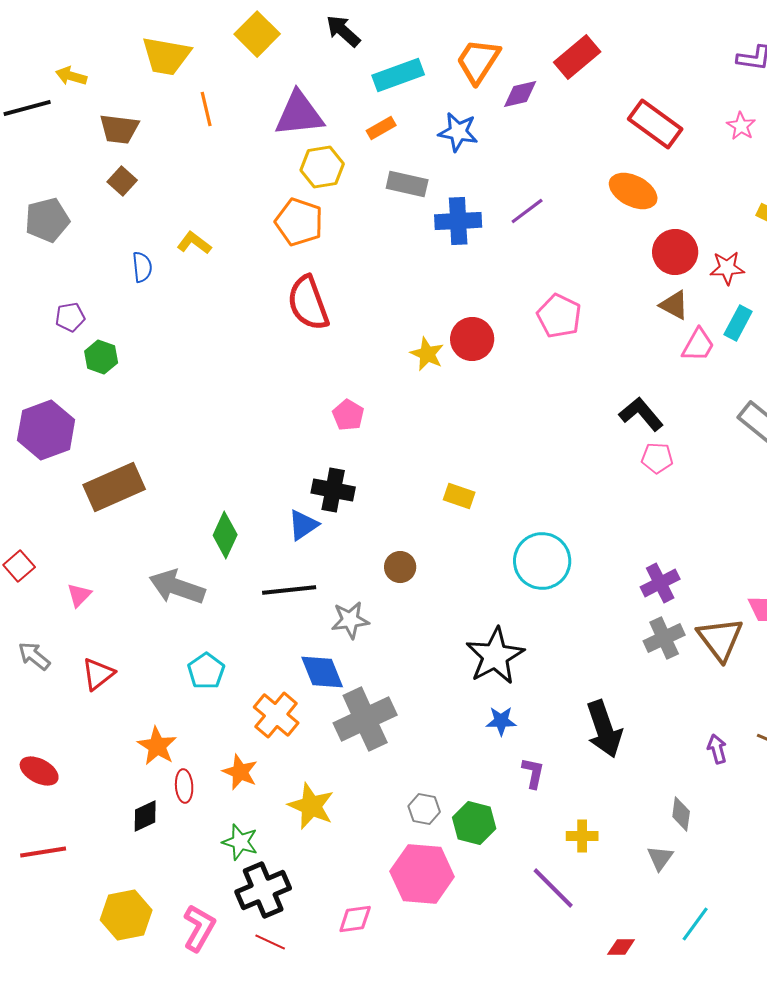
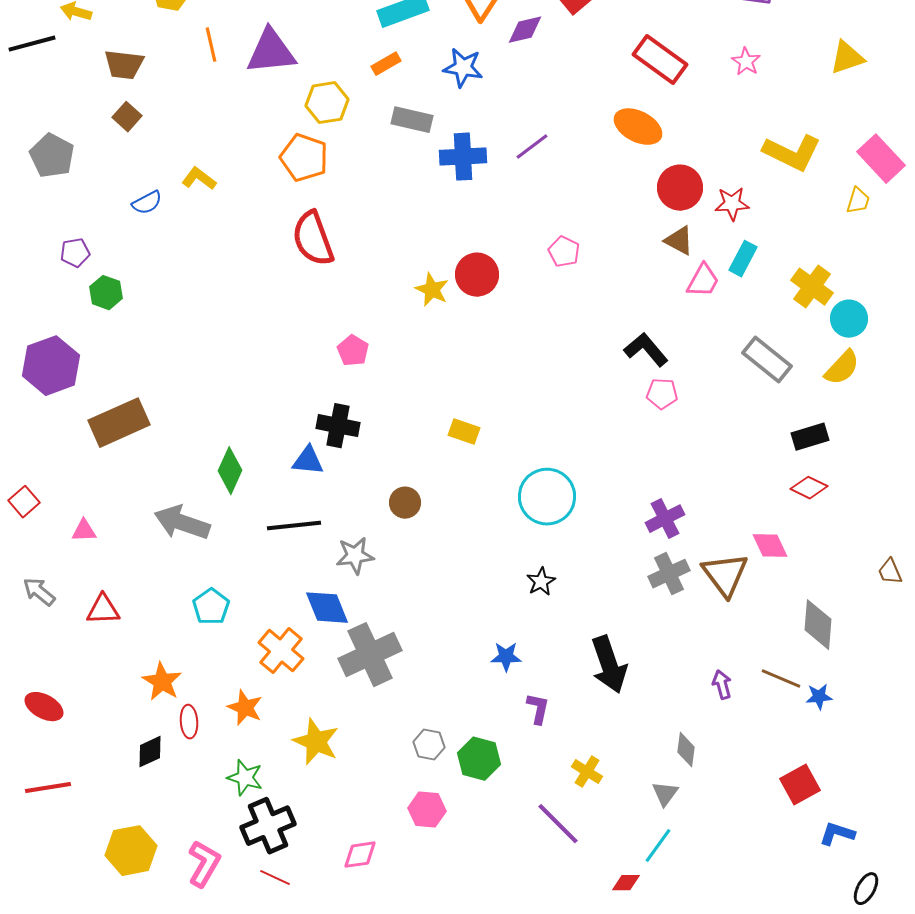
purple triangle: (299, 114) -> (271, 52), moved
gray pentagon: (47, 220) -> (52, 156), turned -30
blue semicircle: (142, 267) -> (147, 203), turned 68
pink pentagon: (559, 316) -> (564, 252), size x0.7
blue triangle: (303, 525) -> (308, 461), turned 40
pink triangle: (79, 595) -> (84, 531), turned 44
black star: (495, 656) -> (541, 582), moved, size x0.5
red triangle: (98, 674) -> (103, 610), turned 36
yellow cross: (582, 836) -> (587, 772), turned 32
pink hexagon: (422, 874) -> (427, 810), size x0.6
cyan line: (695, 924) -> (658, 846), moved

